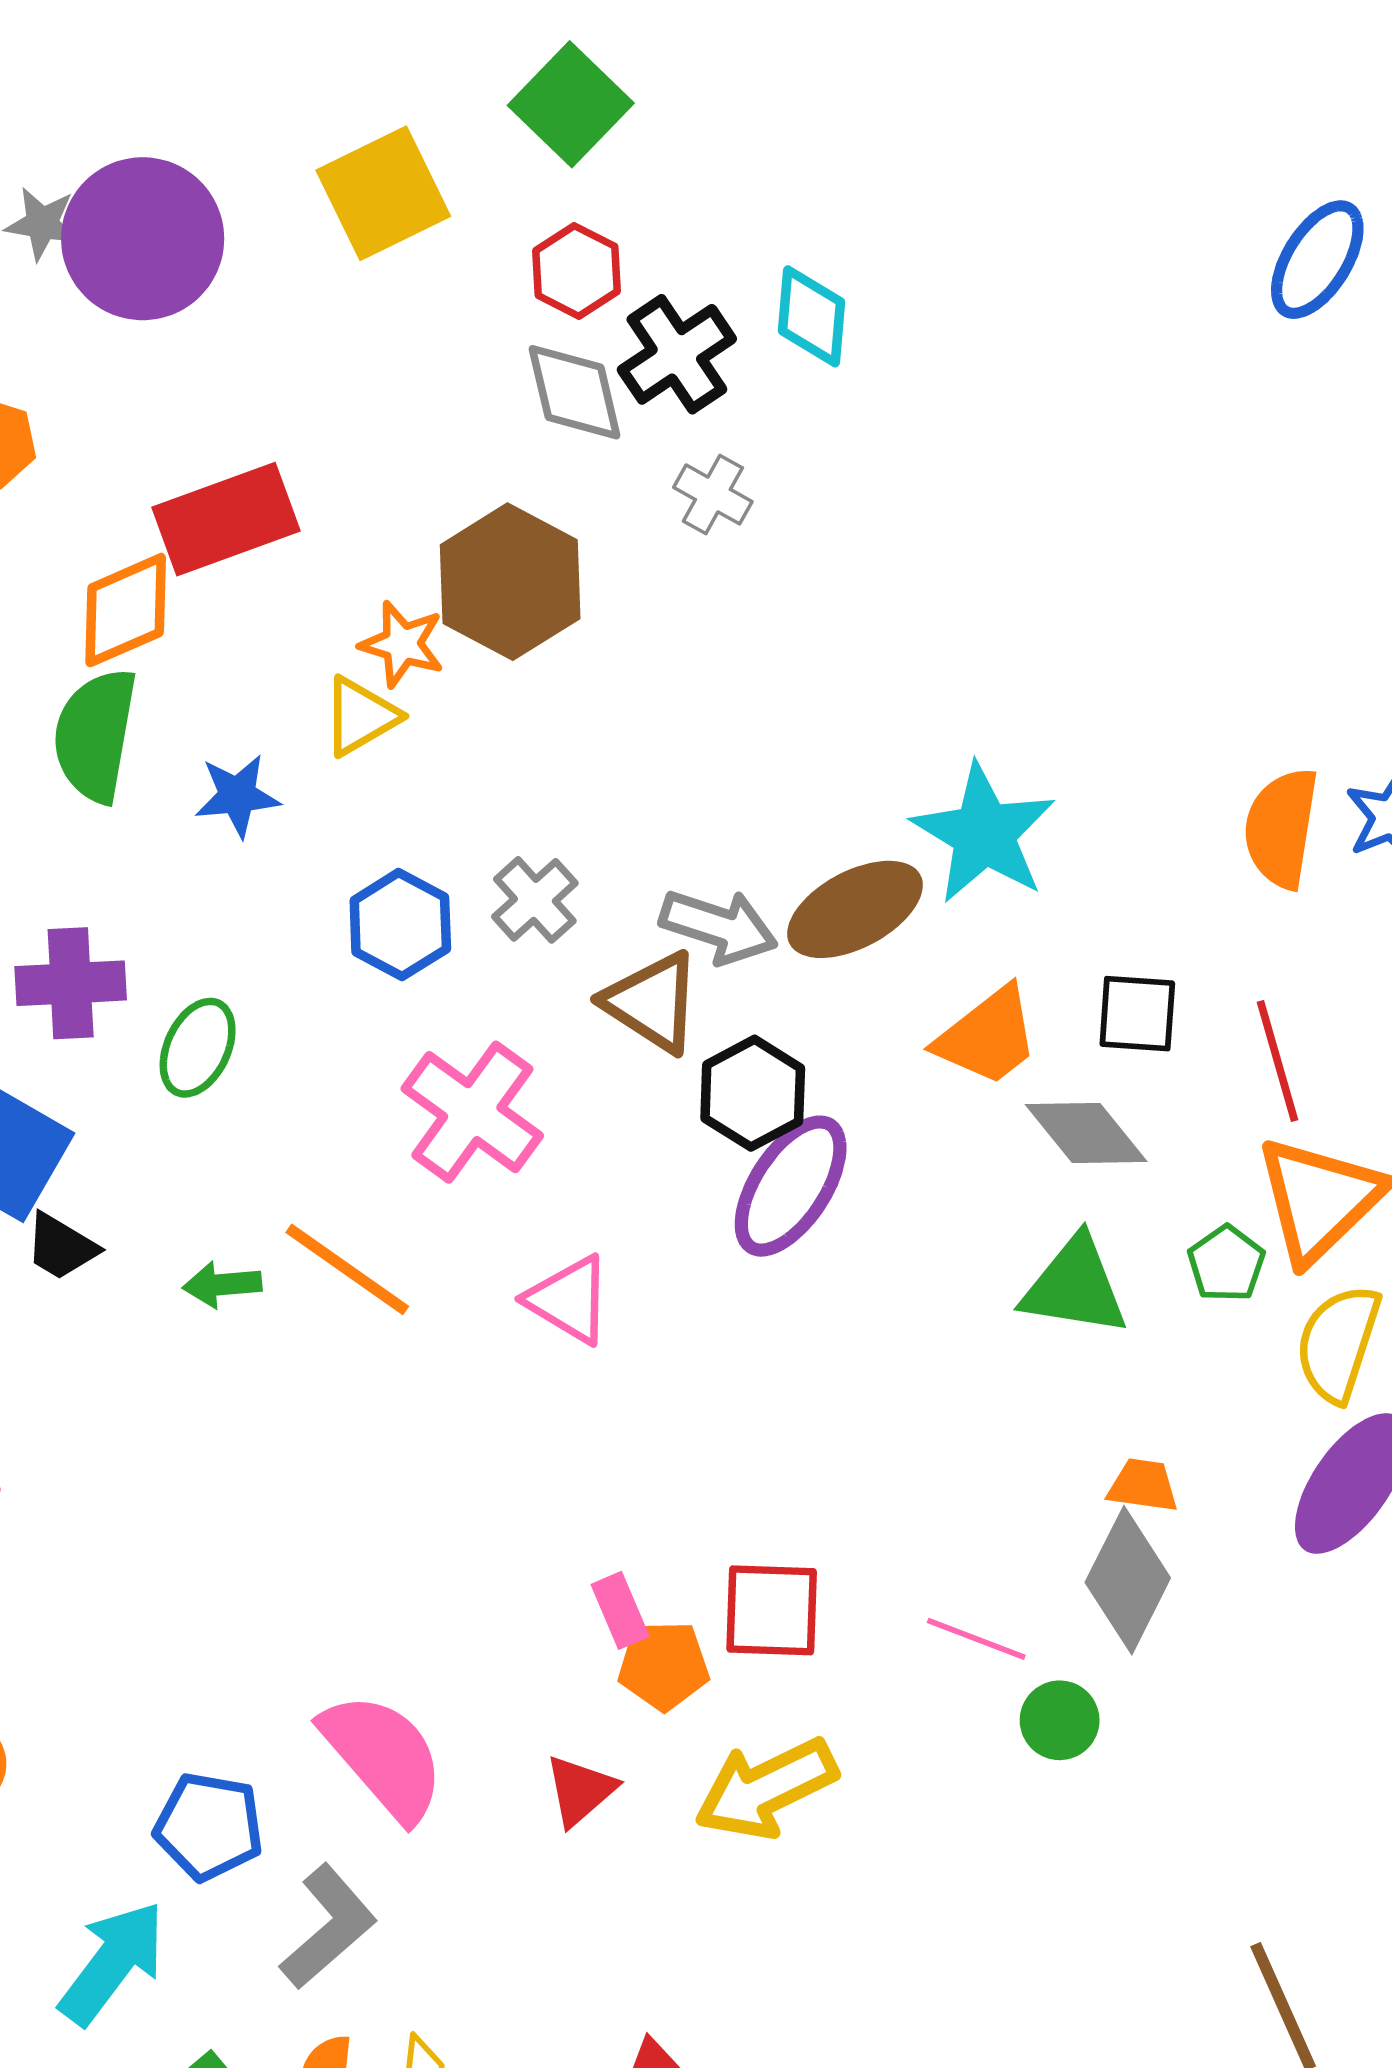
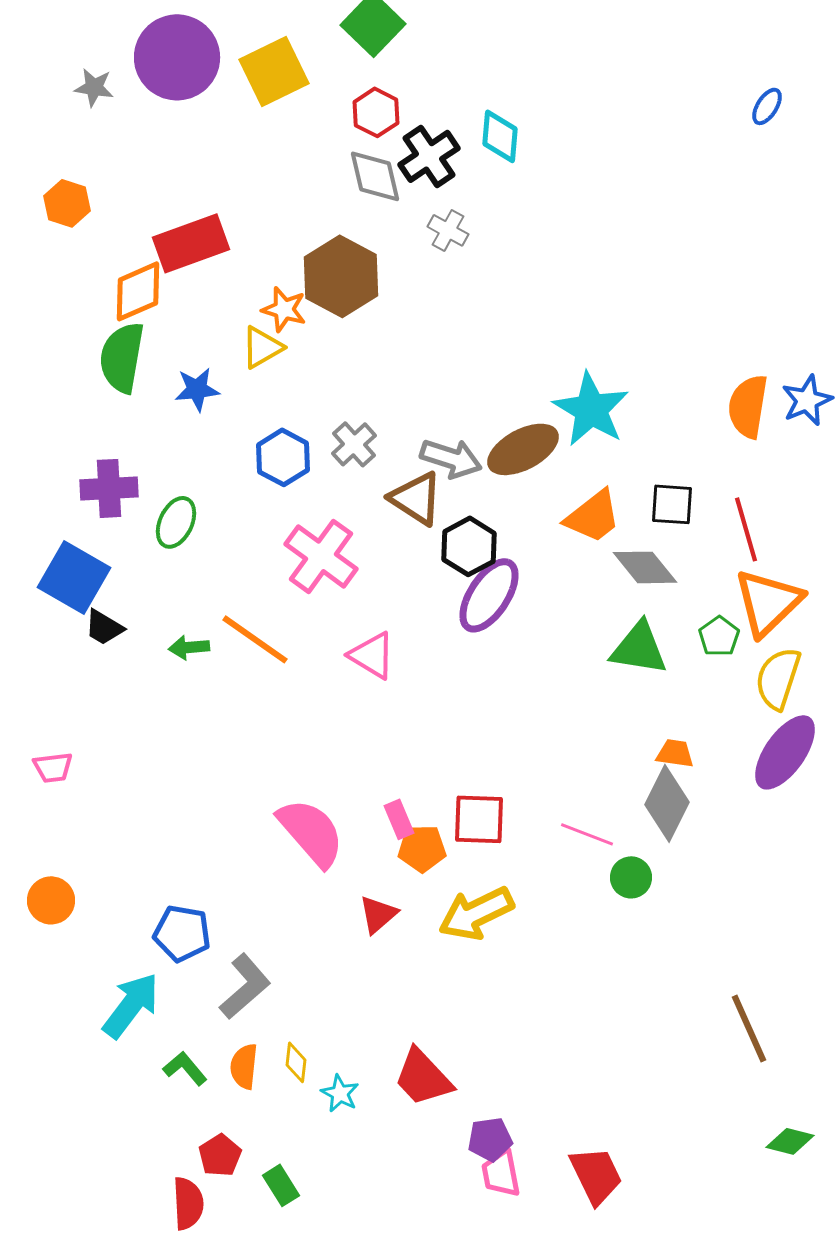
purple circle: (143, 239) -> (177, 57), moved
blue ellipse: (1317, 260) -> (767, 106), size x0.6
pink semicircle: (383, 1756) -> (311, 832), moved

